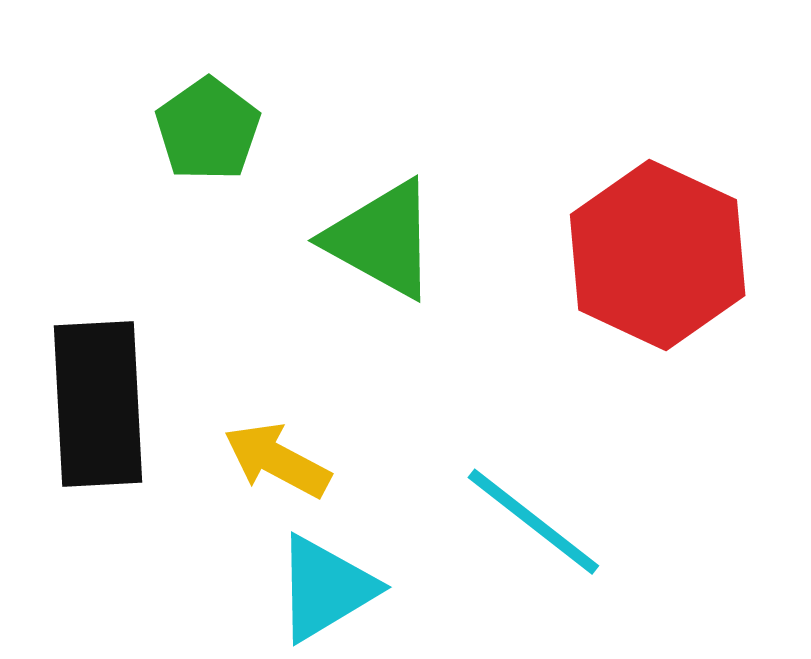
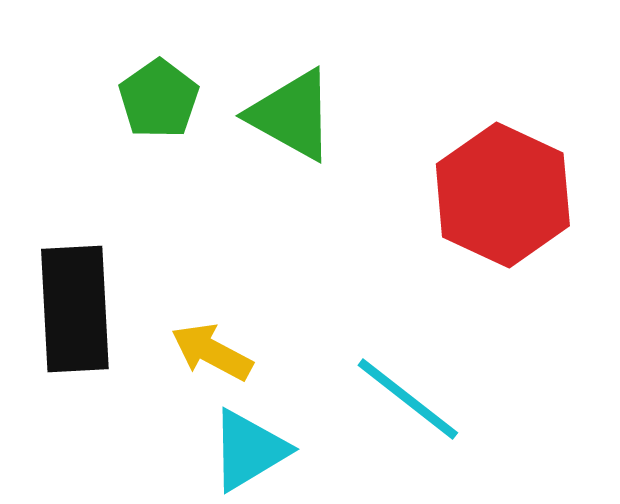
green triangle: (382, 239) -> (292, 115), moved

